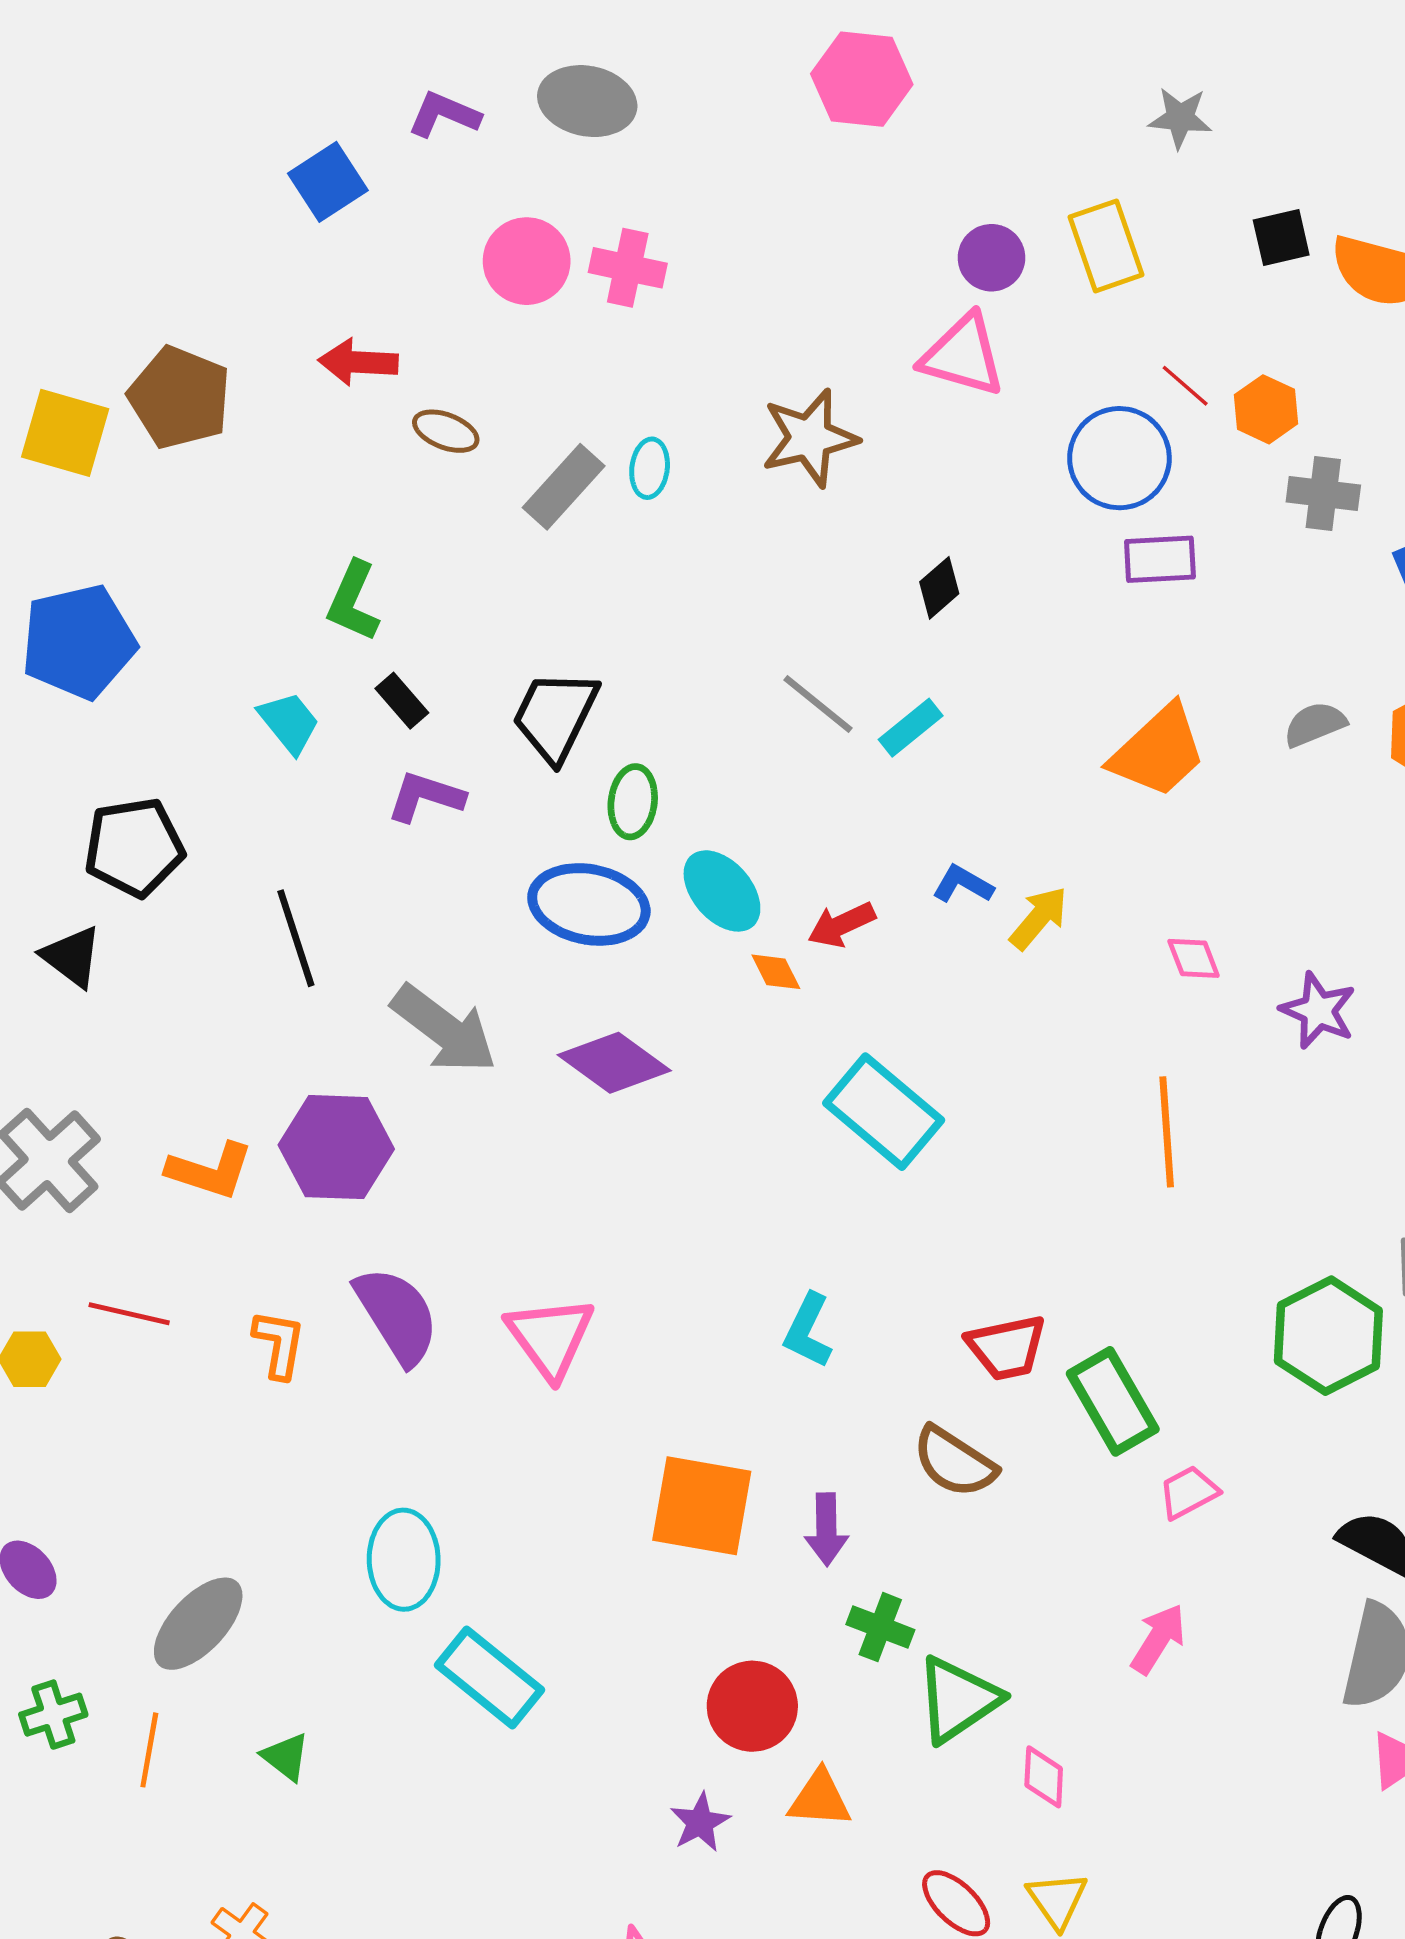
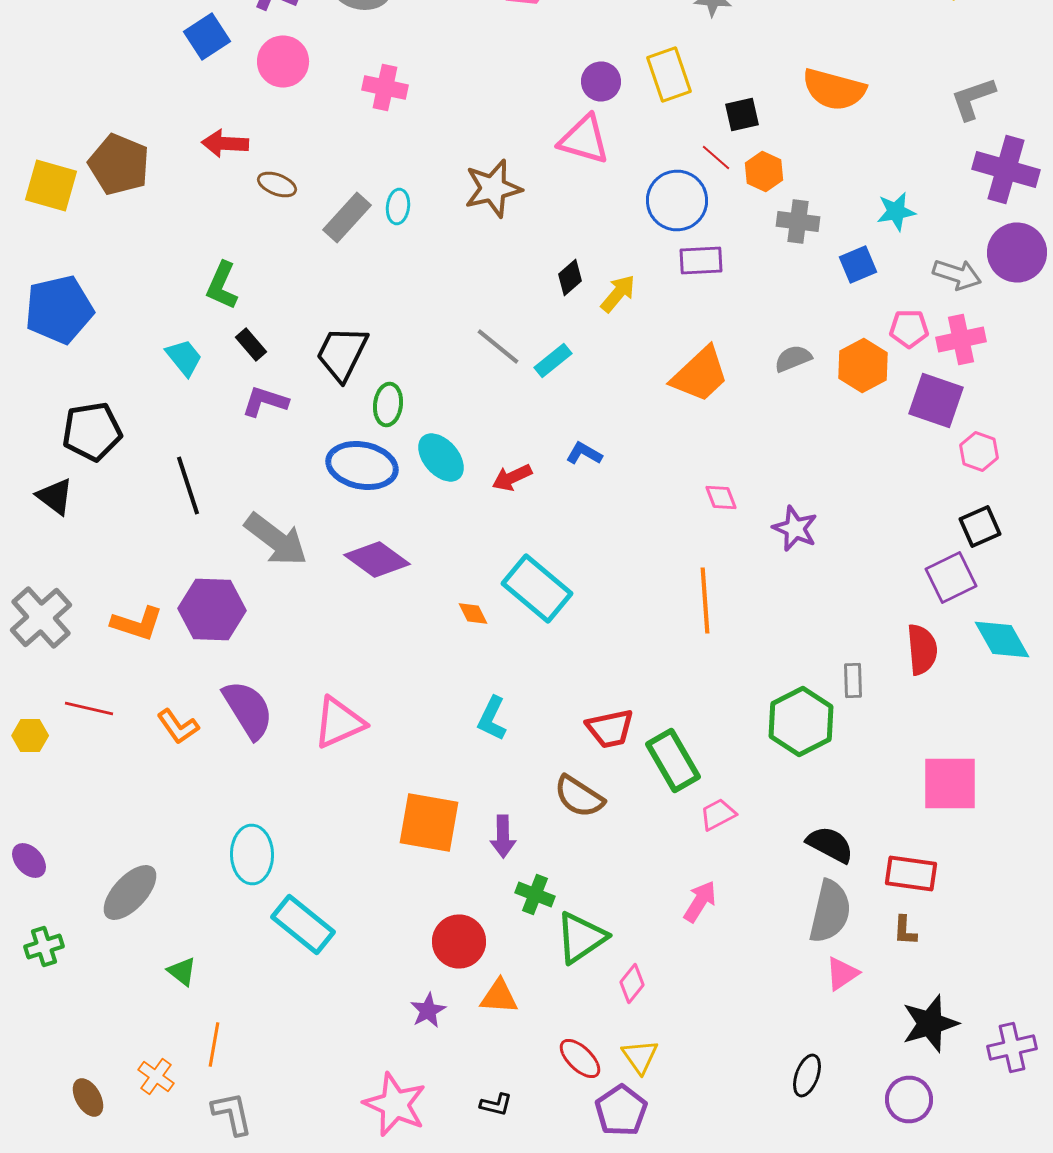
black square: (1281, 237) -> (742, 114), moved
pink circle: (527, 261) -> (283, 62), moved
yellow arrow: (1039, 918) -> (618, 294), moved
orange diamond: (776, 972) -> (473, 614), moved
pink triangle: (550, 1337) -> (339, 722), turned 42
orange L-shape: (279, 1344) -> (178, 726), turned 135
orange line: (149, 1750) -> (214, 1044), moved
pink diamond: (1044, 1777) -> (632, 984), turned 36

